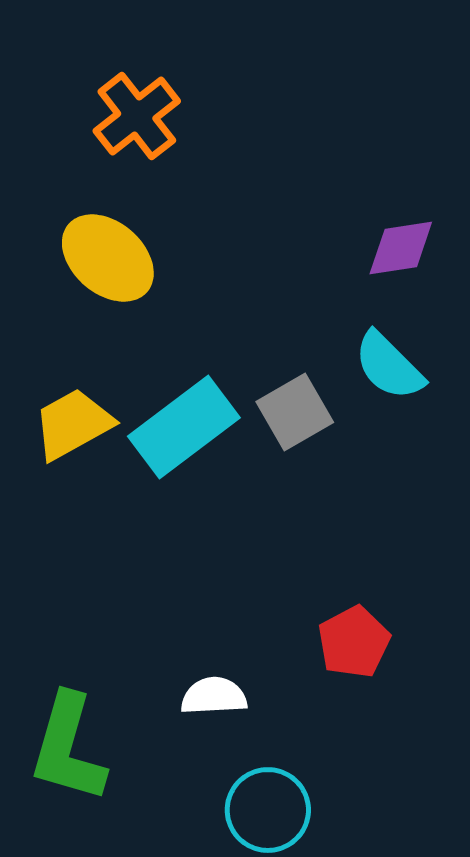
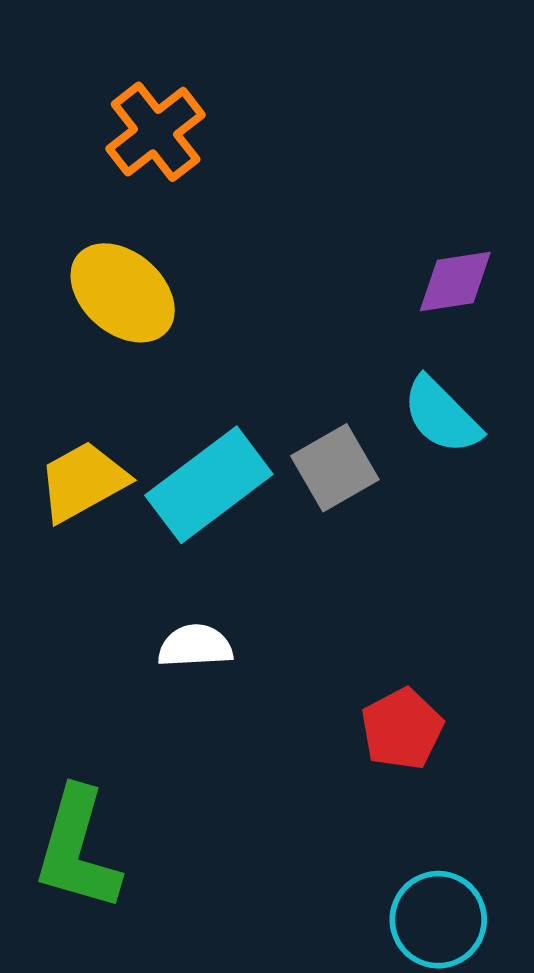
white semicircle: (214, 696) -> (195, 646), moved
cyan circle: (268, 810) -> (438, 920), moved

